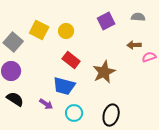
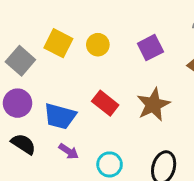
purple square: (106, 21) -> (150, 48), moved
red rectangle: (71, 60) -> (105, 103), moved
blue trapezoid: (64, 86) -> (60, 116), moved

